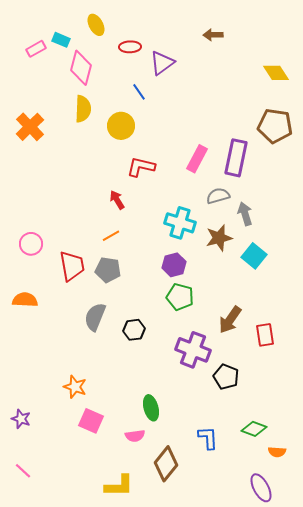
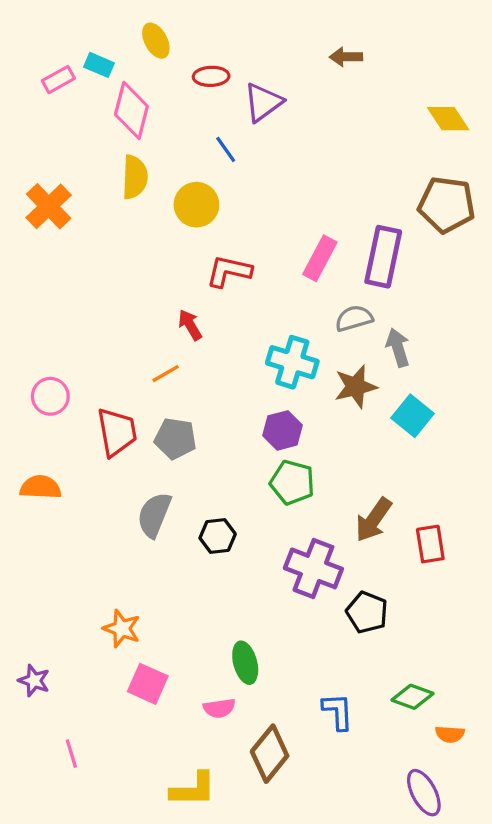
orange line: (111, 236) -> (166, 374), moved
pink line: (23, 471) -> (71, 754), moved, turned 30

